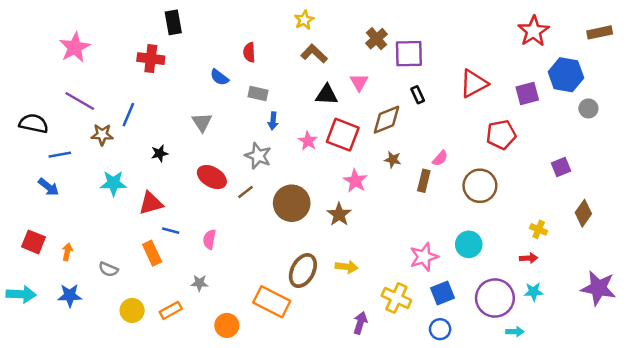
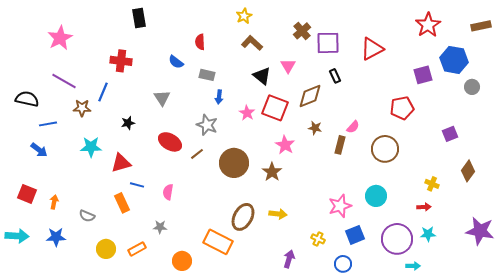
red cross: (151, 59) -> (121, 61), moved
red triangle: (474, 84) -> (372, 49), moved
black triangle: (327, 95) -> (262, 76), turned 36
yellow cross: (396, 298) -> (318, 239), size x0.6
blue circle: (440, 329) -> (343, 264), moved

